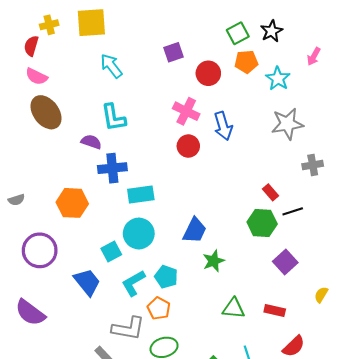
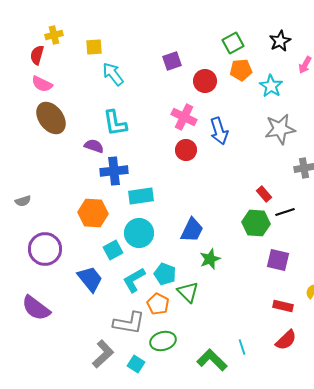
yellow square: (91, 23) -> (94, 47), moved, size x0.6
black star: (272, 31) -> (280, 41), moved
orange hexagon: (72, 203) -> (93, 213), moved
purple square: (285, 262) -> (278, 260), turned -35
green triangle: (234, 308) -> (188, 292), moved, turned 40
red rectangle: (275, 310) -> (283, 306), moved

